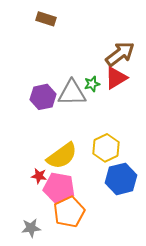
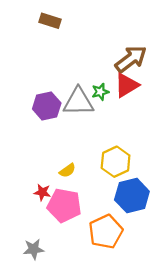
yellow semicircle: (62, 156) -> (67, 170), size x0.5
orange pentagon: (69, 212) -> (106, 232), moved

